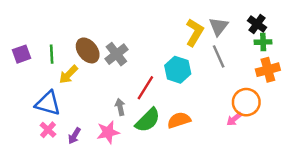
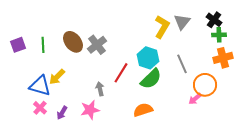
gray line: (219, 56) -> (182, 64), moved
yellow arrow: (68, 74) -> (57, 77), moved
green semicircle: (148, 120) -> (151, 79), moved
orange semicircle: (179, 120) -> (143, 110), moved

